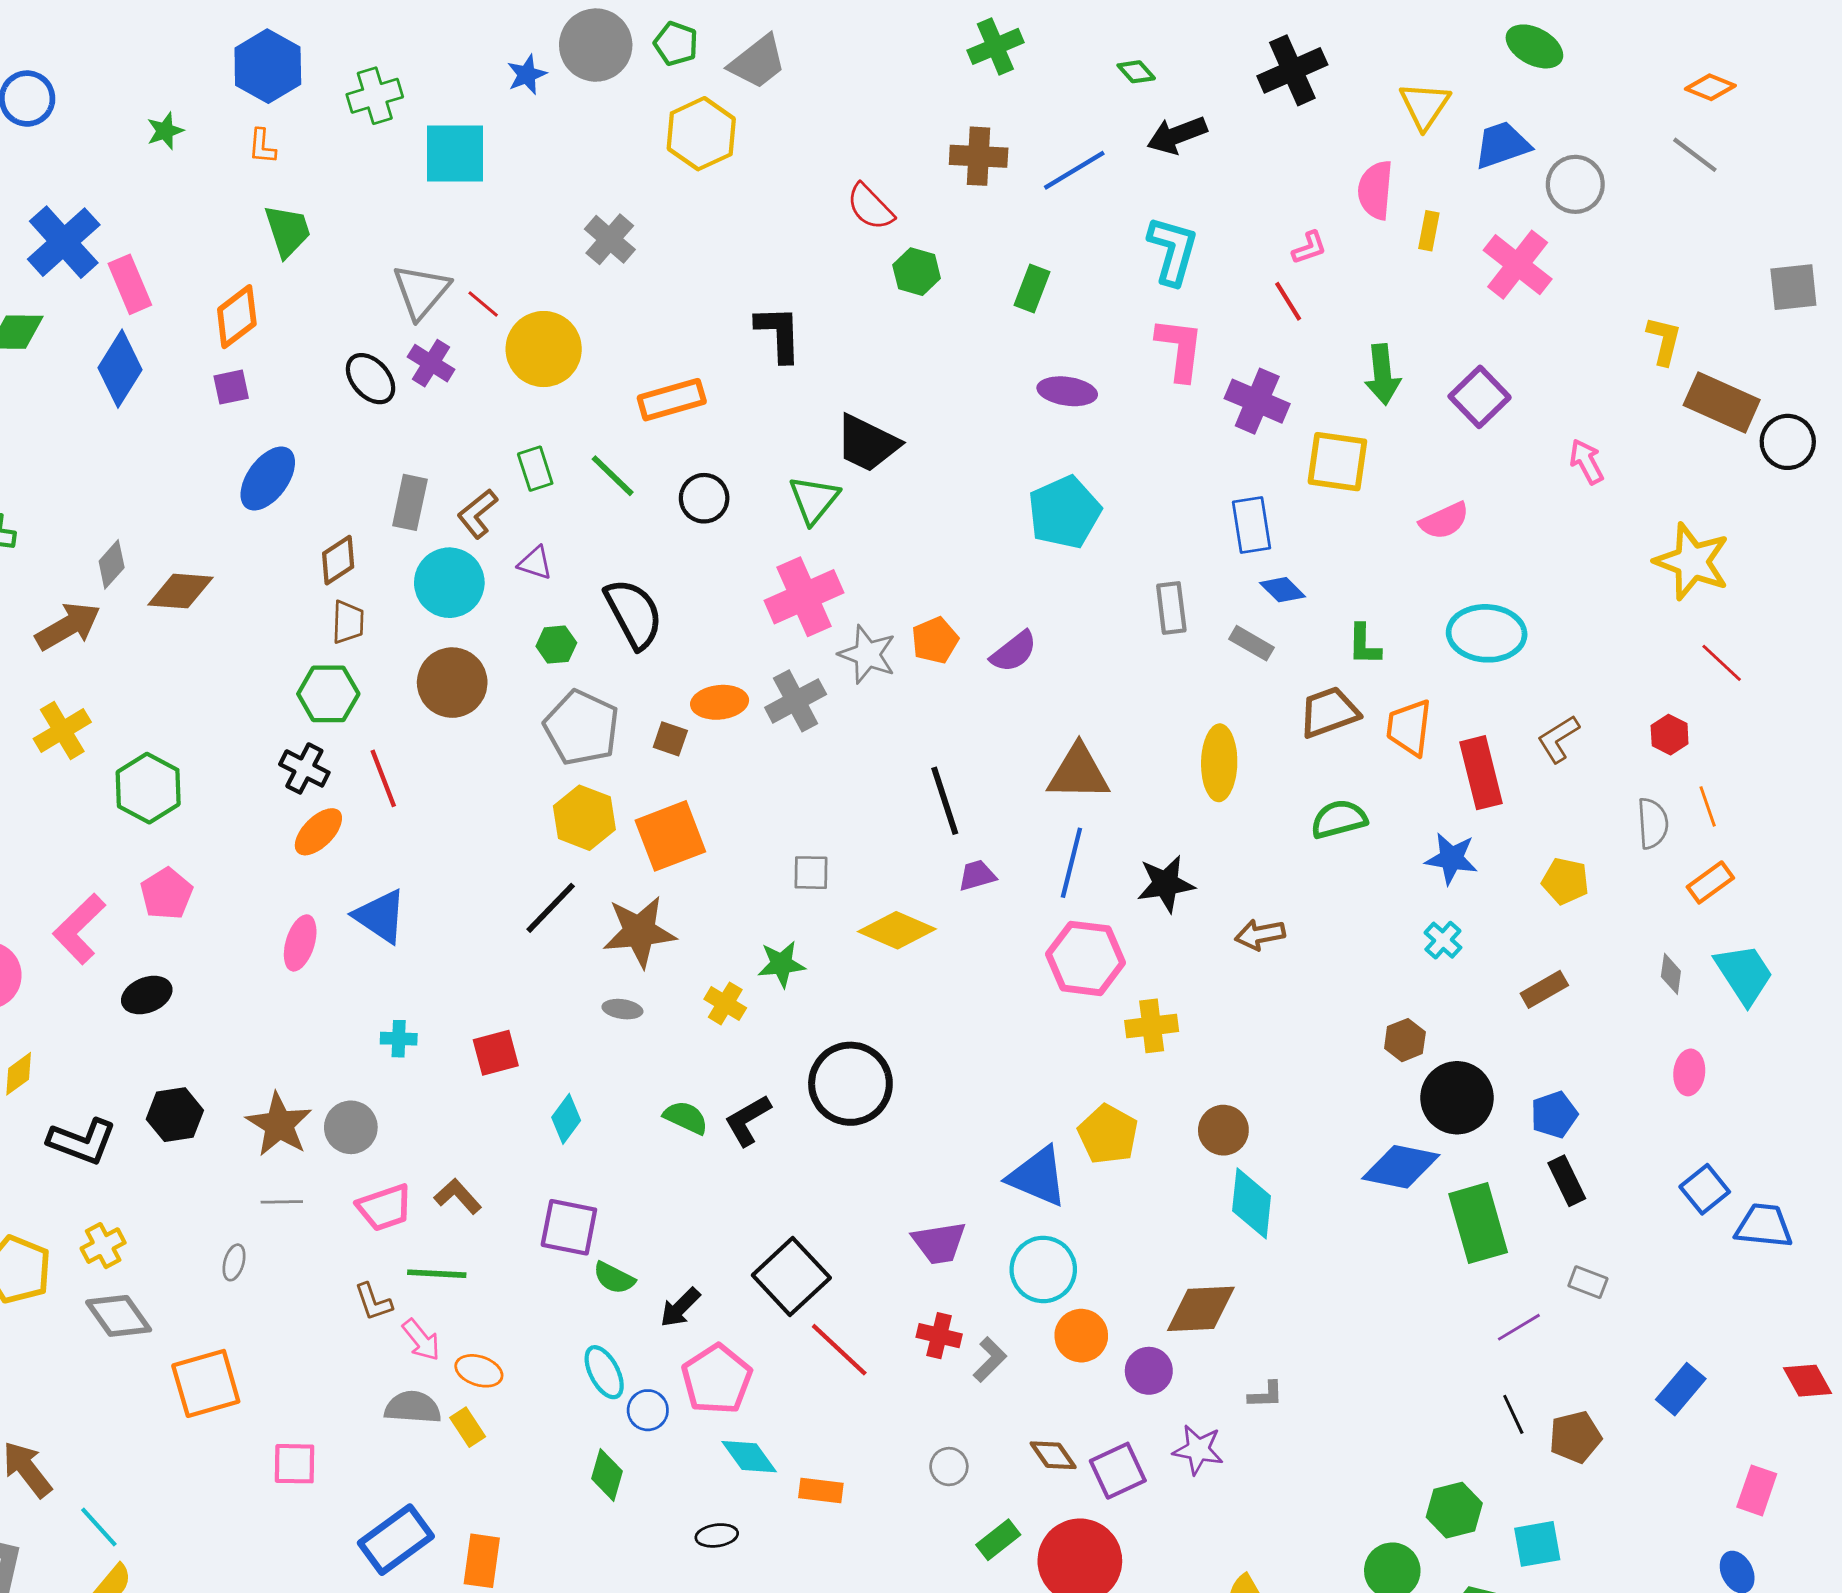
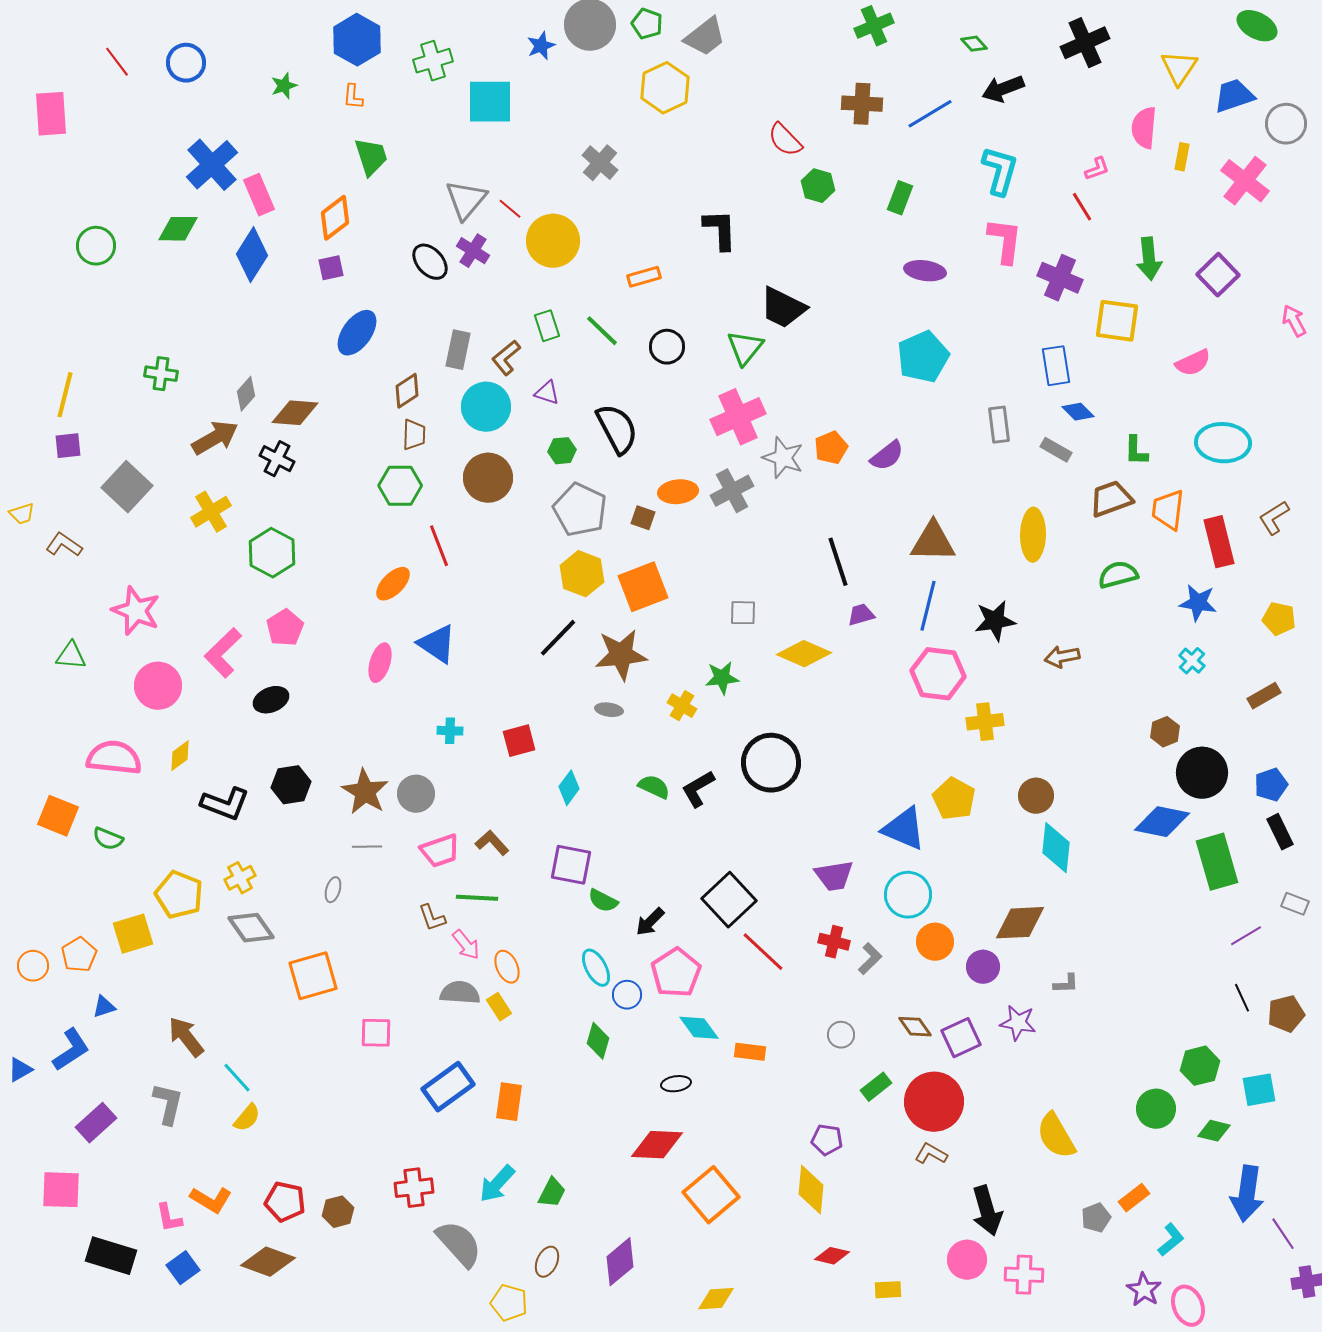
orange rectangle: (672, 400) -> (644, 277), size x0.7
black cross: (304, 768) -> (277, 459), moved
orange ellipse: (479, 1371) -> (507, 967), turned 48

